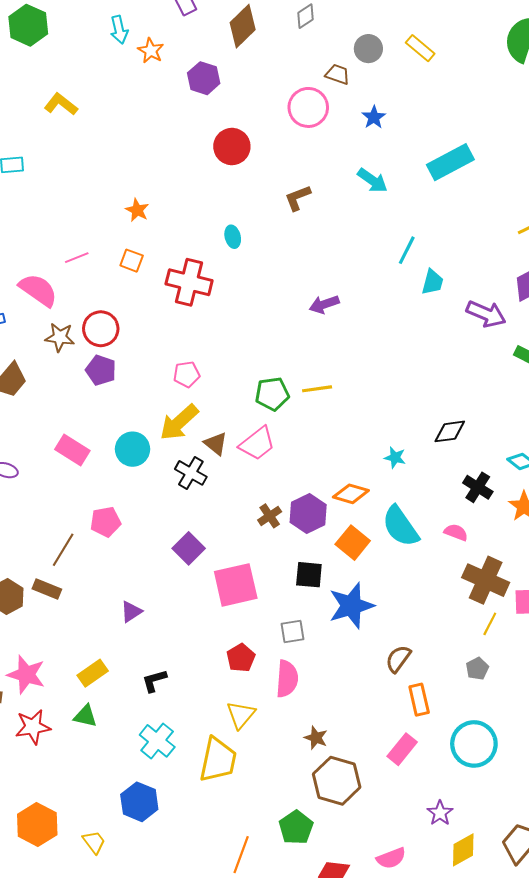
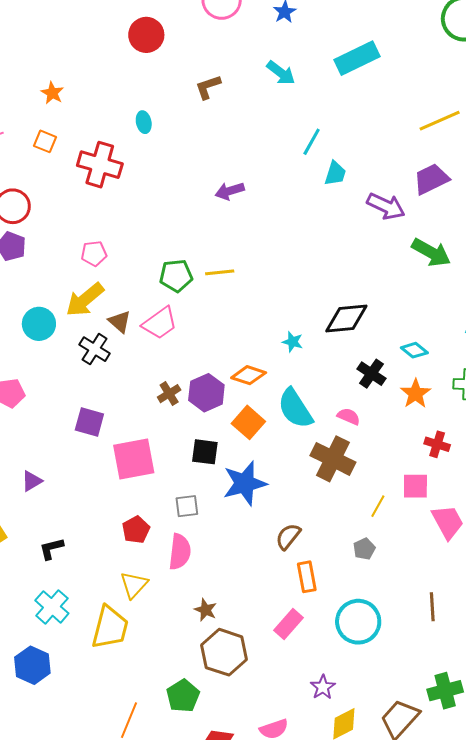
black diamond: (450, 431) -> (346, 319), size x1.4
purple square: (189, 548) -> (89, 422), turned -32
brown cross: (486, 580) -> (333, 459), moved

